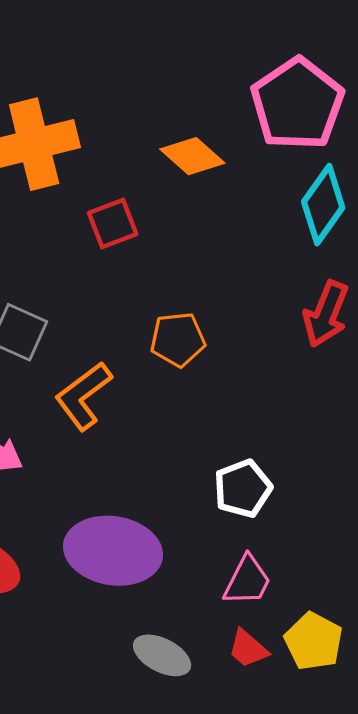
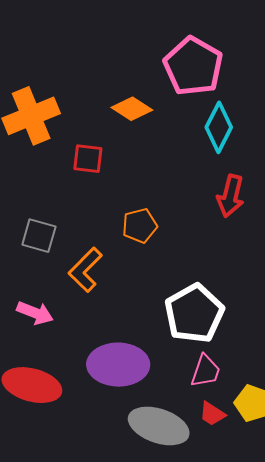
red square: (113, 224) -> (88, 159), turned 36
white pentagon: (243, 488) -> (194, 313), size x1.6
gray ellipse: (162, 655) -> (159, 426), size x1.6

